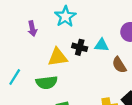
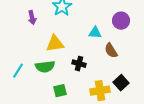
black cross: (80, 47) -> (79, 64), moved
cyan line: (15, 77) -> (18, 71), moved

